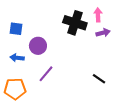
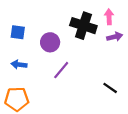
purple circle: (38, 46) -> (50, 42), moved
purple line: (46, 74) -> (61, 70), moved

